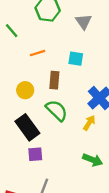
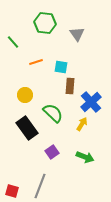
cyan square: (76, 59) -> (61, 67), moved
brown rectangle: (54, 80) -> (70, 86), moved
purple square: (35, 154) -> (52, 152), moved, turned -32

